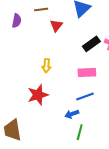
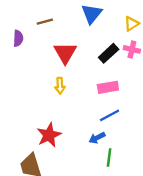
red triangle: (56, 26) -> (65, 53), moved, size x1.5
red star: (38, 95) -> (49, 135), moved

